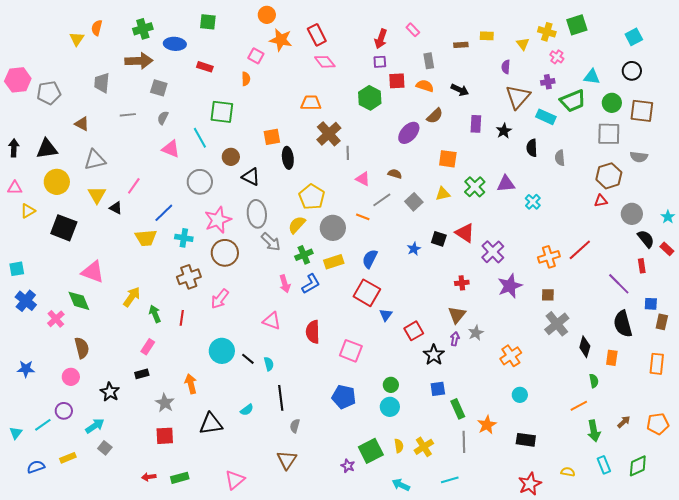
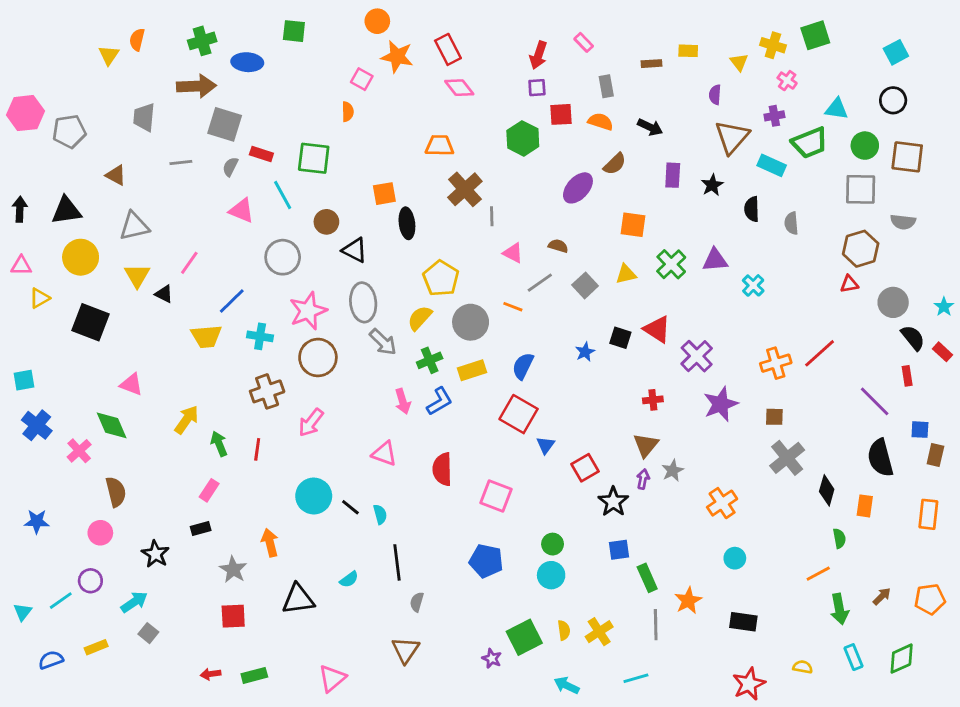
red rectangle: (205, 67) -> (261, 154), moved
gray square: (159, 88) -> (225, 124), size x1.4
pink triangle: (93, 272) -> (131, 384), size x0.7

